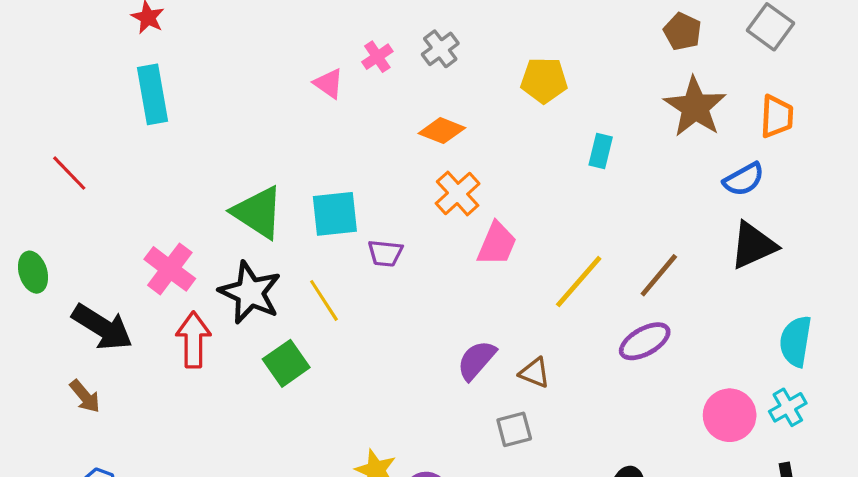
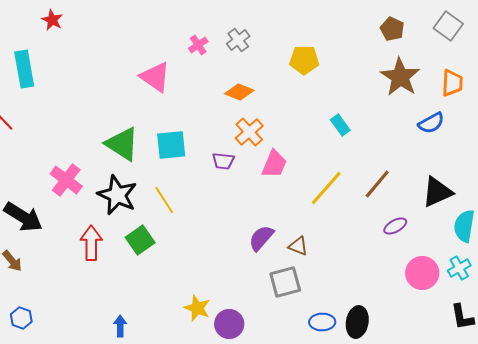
pink triangle: (329, 83) -> (155, 77), moved, size x1.6
cyan rectangle: (153, 94) -> (24, 69), moved
cyan rectangle: (601, 151) -> (340, 125), moved, turned -50
black triangle: (753, 245) -> (437, 192), moved
purple trapezoid: (385, 253) -> (223, 161), moved
red arrow: (193, 340) -> (91, 243), moved
purple ellipse: (645, 341) -> (395, 226), moved, size x0.7
gray square: (514, 429) -> (285, 282), size x1.4

